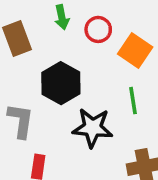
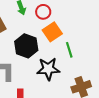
orange square: (135, 51) -> (52, 32), moved, turned 30

